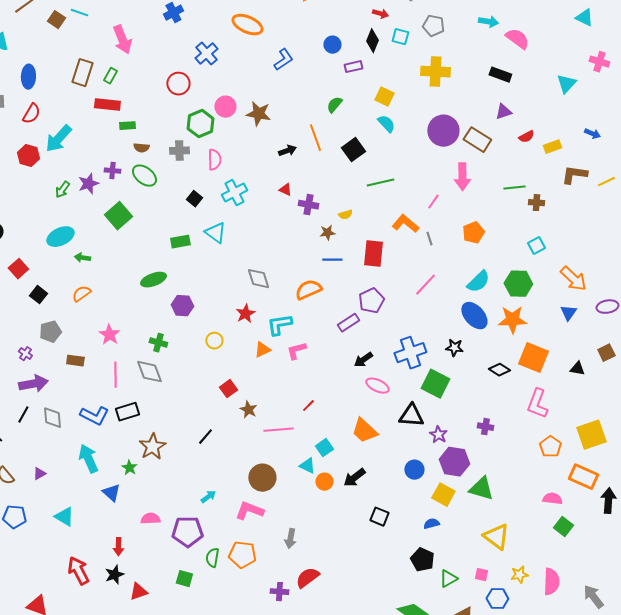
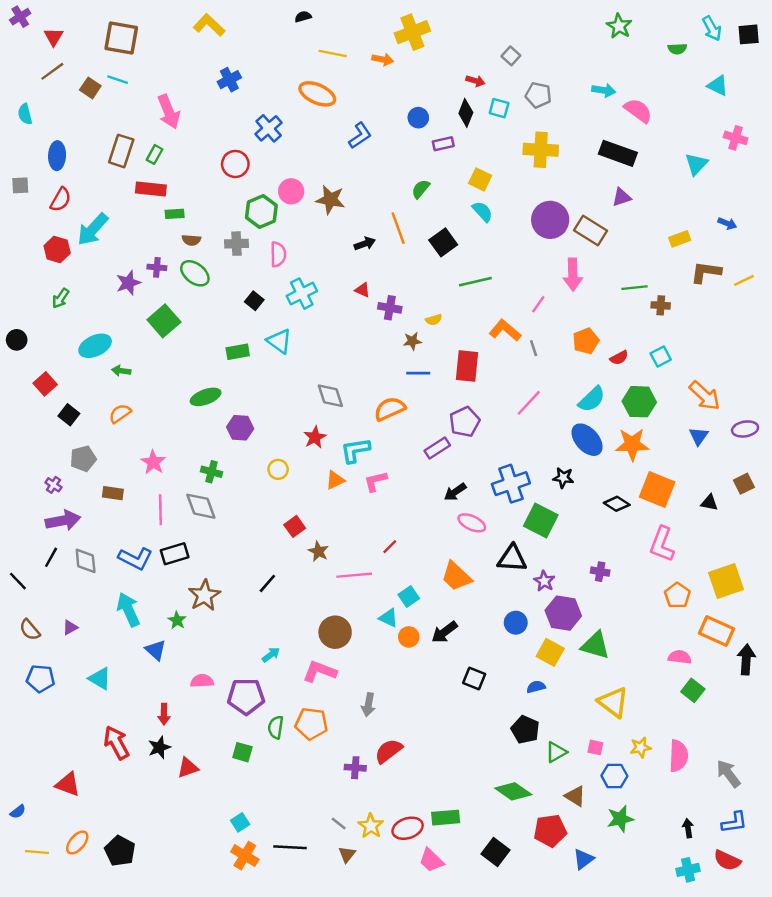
black rectangle: (500, 75) -> (618, 153), size x1.4
red semicircle: (526, 137) -> (619, 358), moved
green arrow: (62, 190) -> (61, 298), moved

